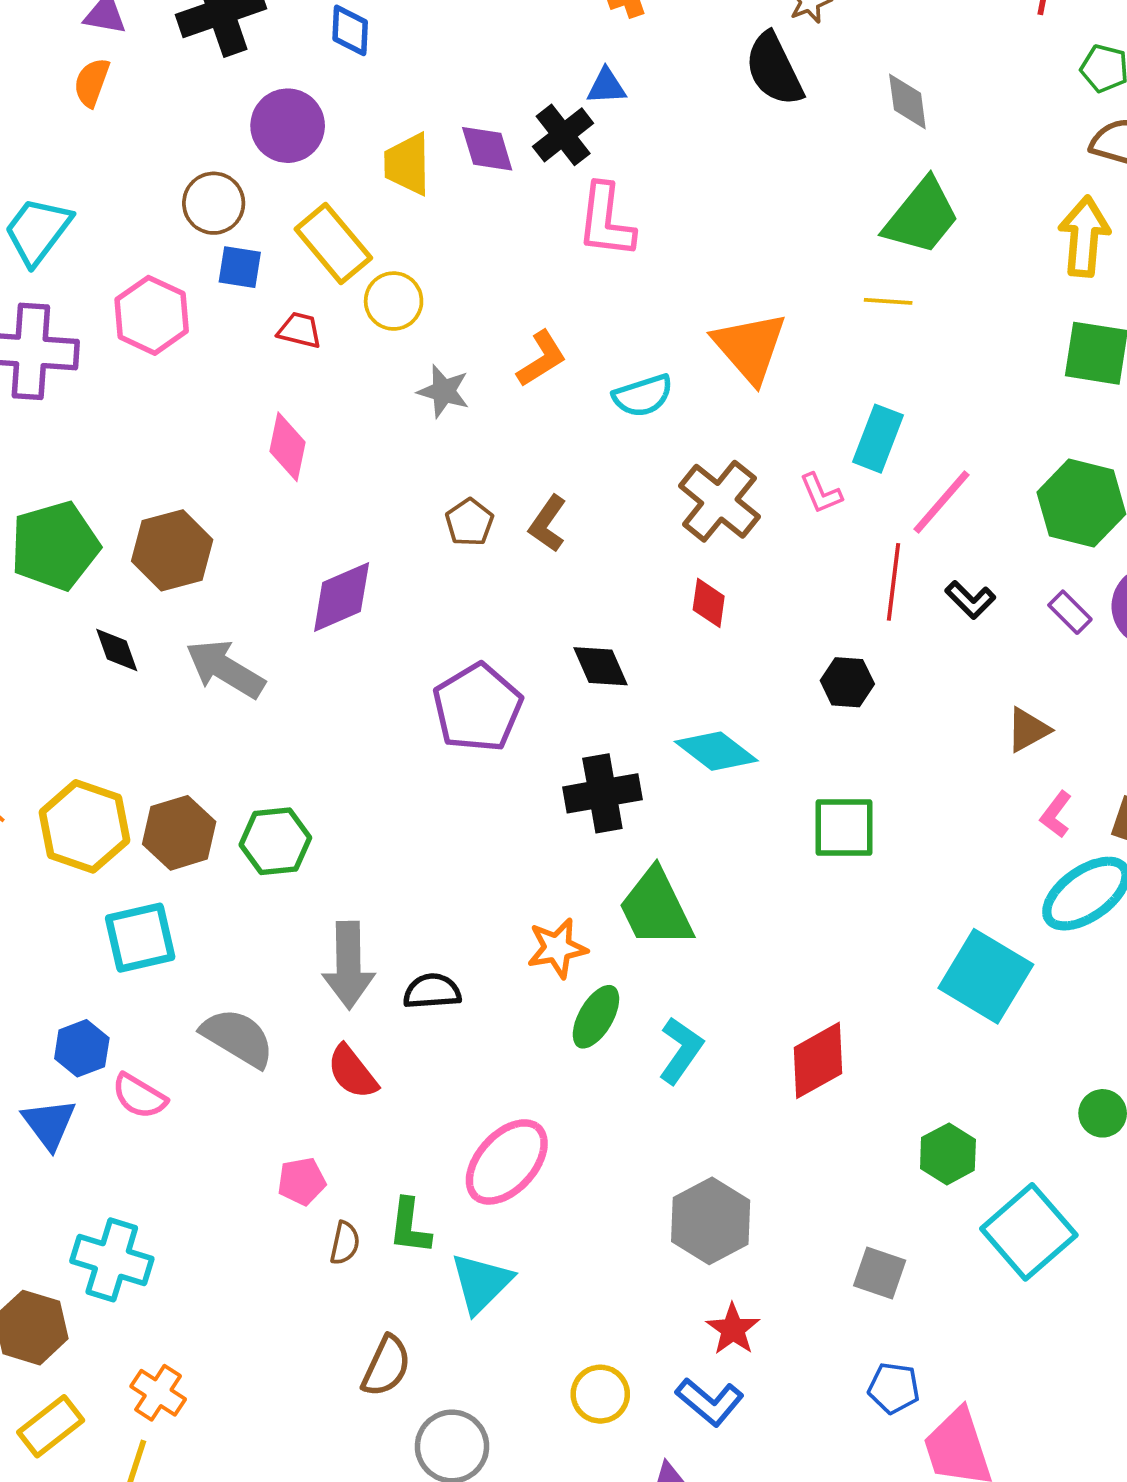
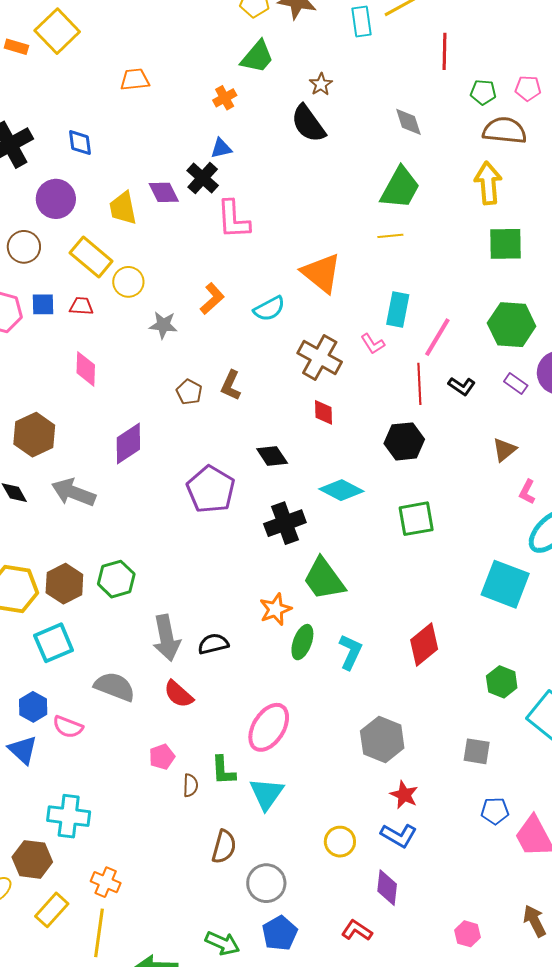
gray diamond: (907, 102) -> (408, 122), moved
blue square: (240, 267) -> (43, 304), moved
black hexagon: (847, 682) -> (404, 441), size x1.4

